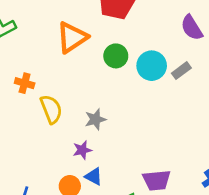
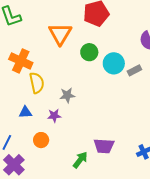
orange triangle: (72, 37) -> (60, 34), turned -35
orange cross: (25, 83) -> (21, 61), size x1.6
blue triangle: (94, 176) -> (25, 112), moved, turned -40

